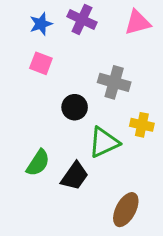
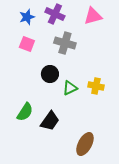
gray cross: (114, 82) -> (65, 43), moved
green triangle: (104, 142) -> (70, 88), moved, size x0.7

